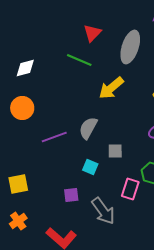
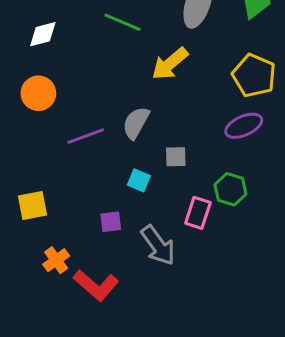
orange cross: (18, 221) -> (56, 260), moved

